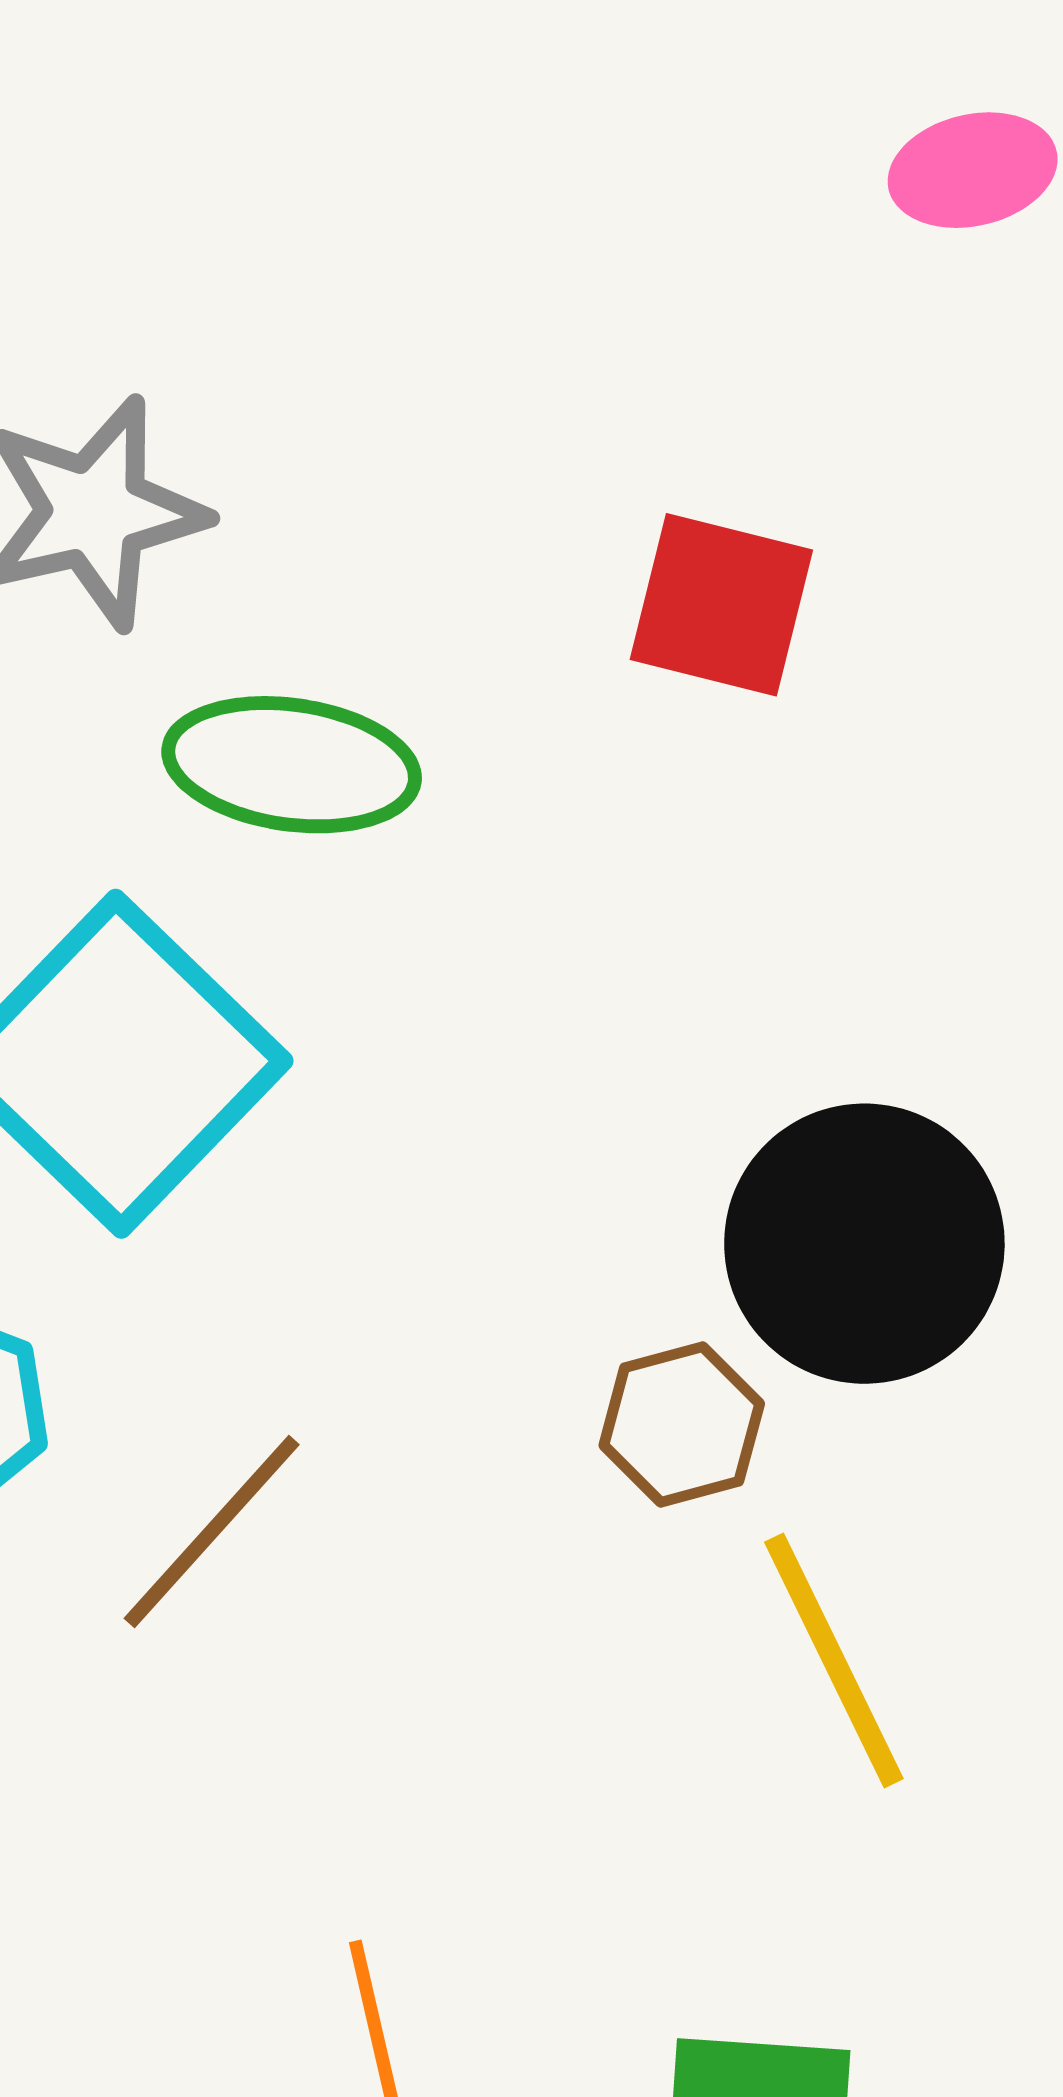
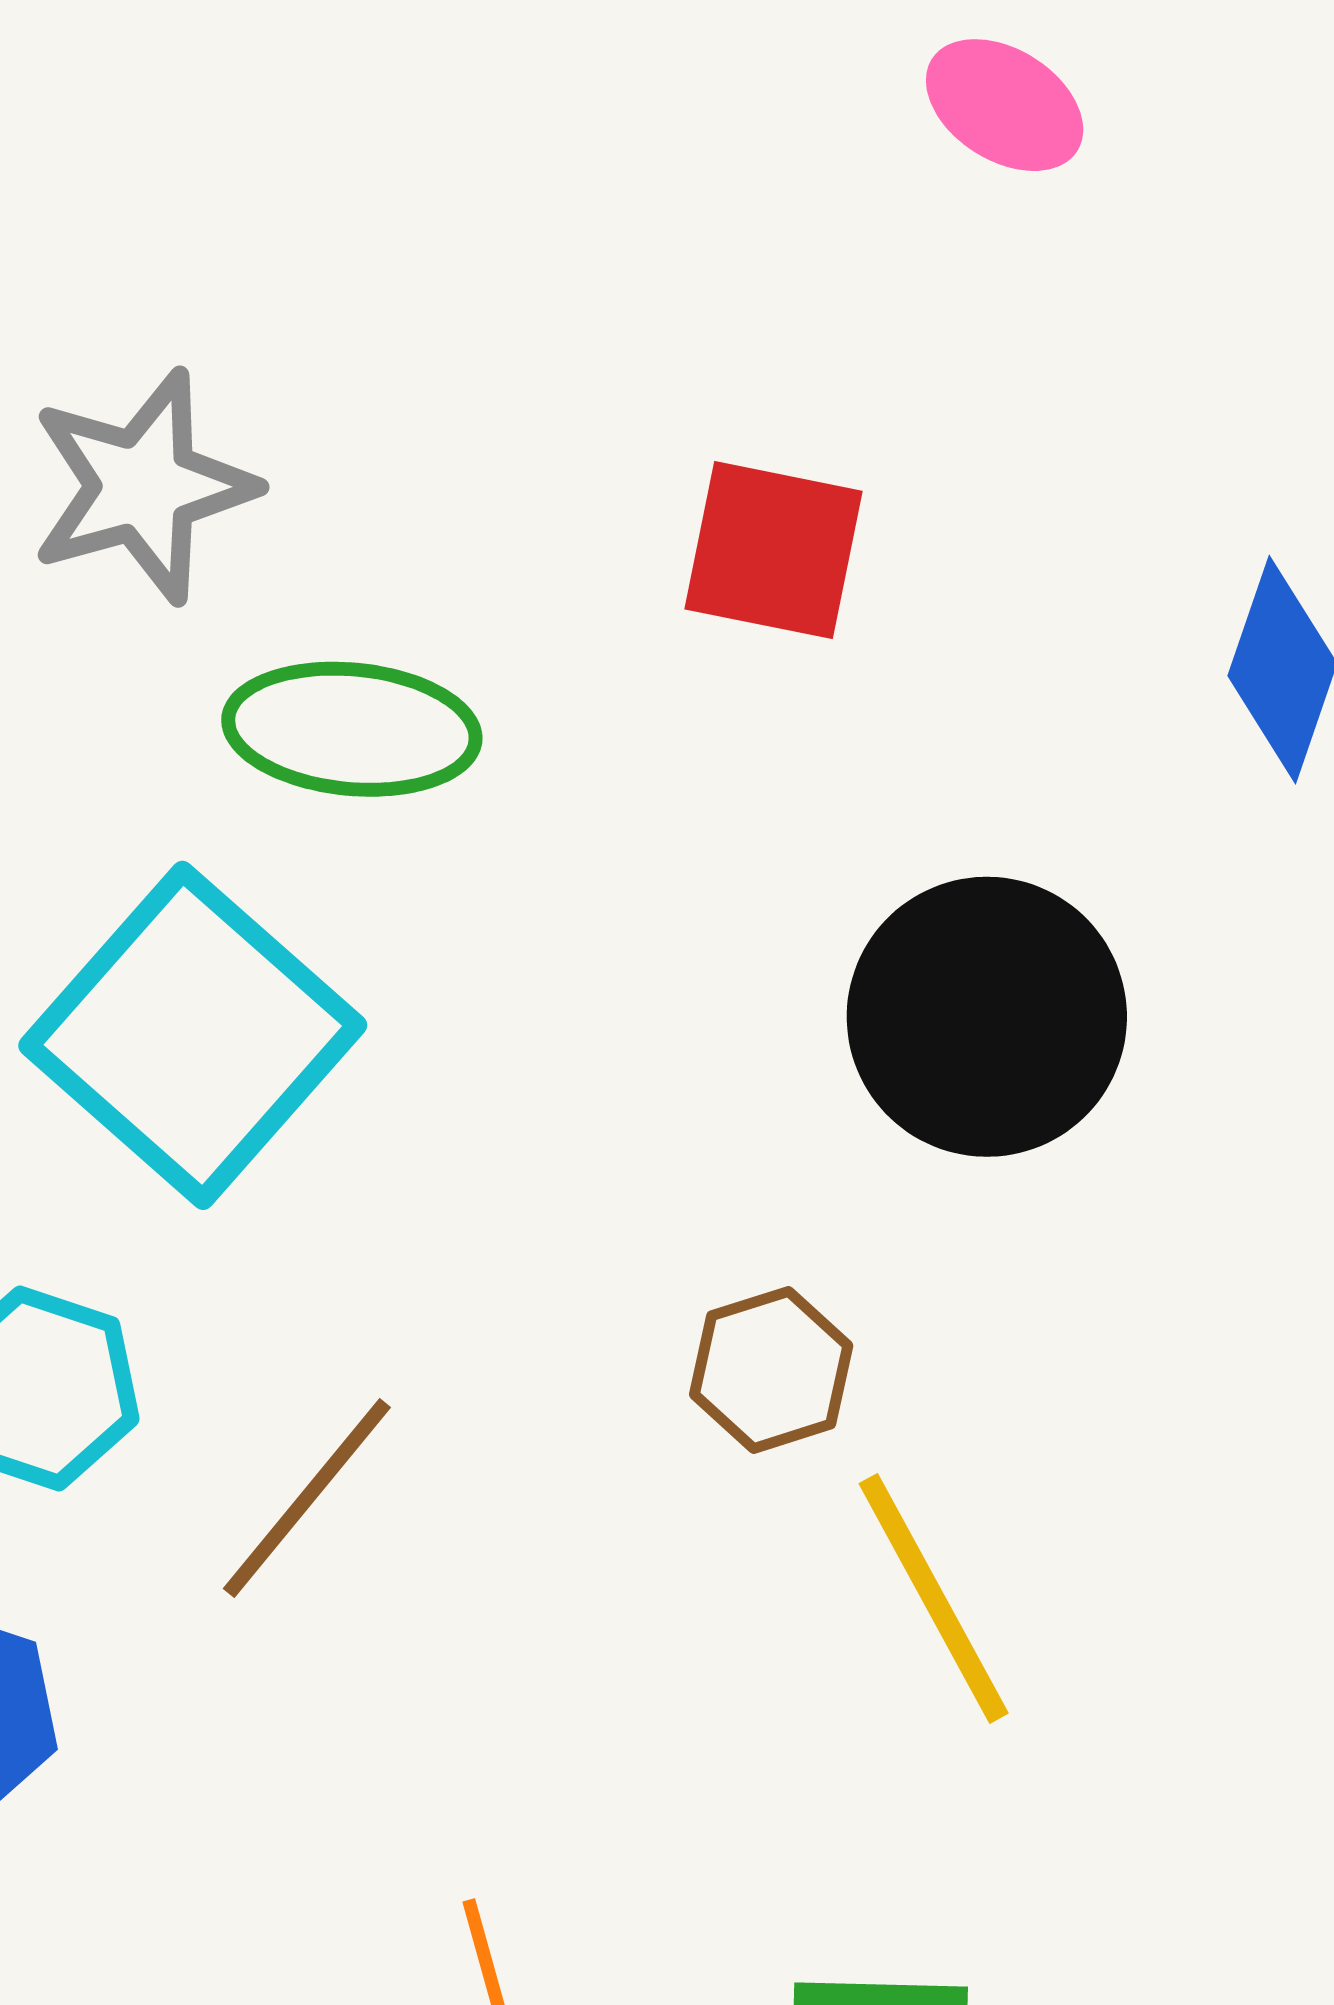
pink ellipse: (973, 170) -> (1005, 105), turned 48
black circle: (864, 1244) -> (987, 1017), moved

